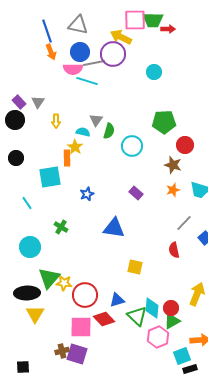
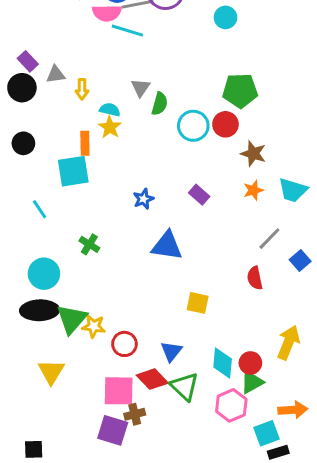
gray triangle: (38, 102) -> (56, 75), moved, turned 48
cyan semicircle: (83, 132) -> (110, 110), moved
red circle: (185, 145) -> (225, 124), moved
orange rectangle: (67, 158) -> (85, 143), moved
blue star: (87, 194) -> (143, 199), moved
black ellipse: (27, 293) -> (40, 310), moved
red circle: (85, 295) -> (124, 344), size x0.7
blue triangle: (117, 300) -> (171, 351), turned -35
green triangle: (137, 316) -> (184, 386), moved
brown cross: (62, 351) -> (135, 414), moved

